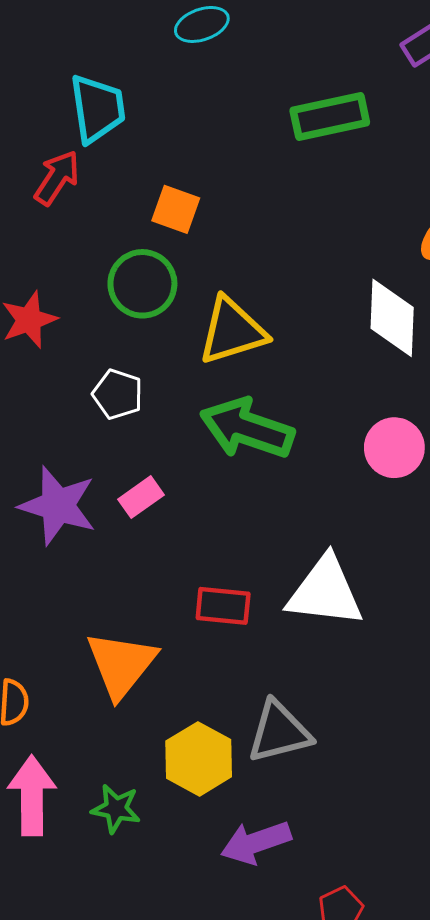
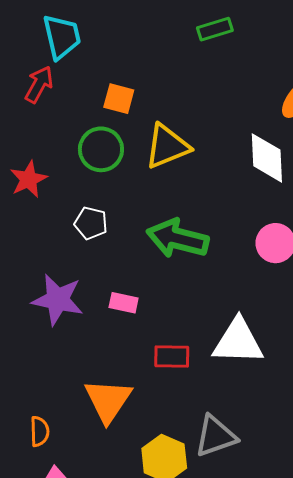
green rectangle: (330, 117) -> (215, 29), size x0.7
yellow triangle: (232, 331) -> (167, 146), moved
pink rectangle: (141, 497) -> (124, 303), moved, turned 52

